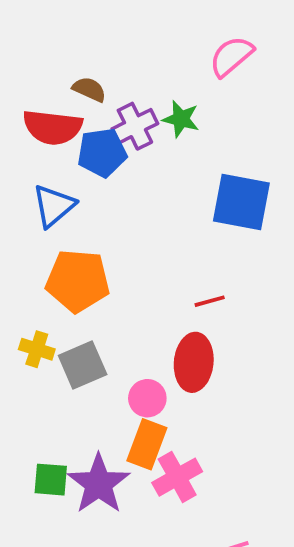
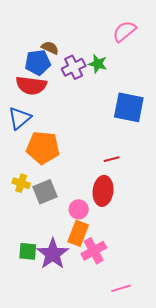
red semicircle: (53, 127) -> (31, 85), moved
blue pentagon: (102, 153) -> (38, 63), moved
blue triangle: (54, 206) -> (20, 118), moved

